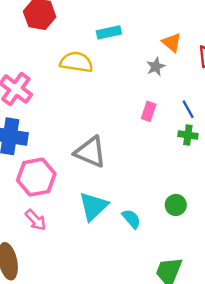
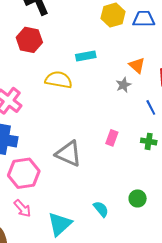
blue line: (188, 109) -> (151, 107), moved
pink rectangle: (149, 111) -> (112, 138), moved
cyan triangle: (93, 206) -> (60, 224), moved

